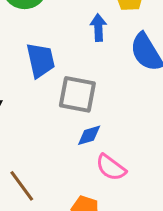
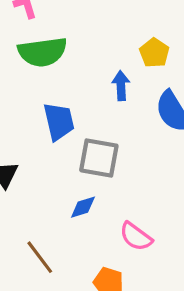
blue diamond: (89, 135) -> (83, 207), moved

